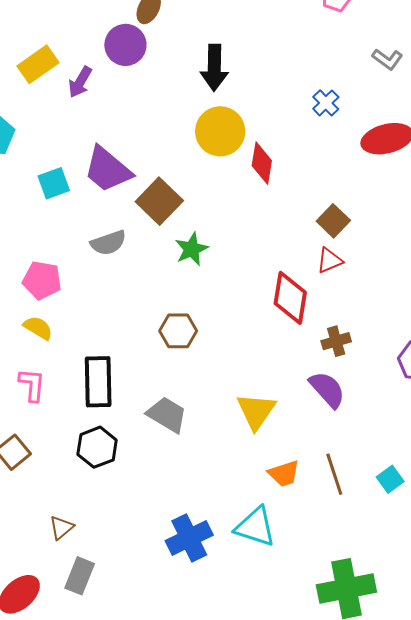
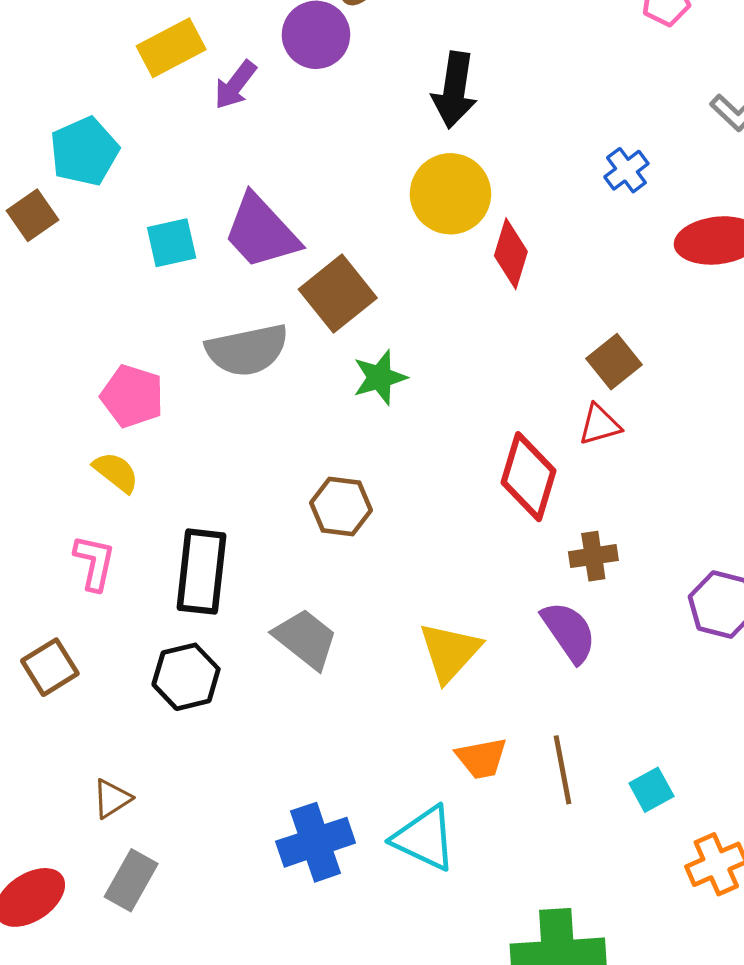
gray semicircle: (108, 243) -> (247, 350), size x1.4

